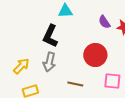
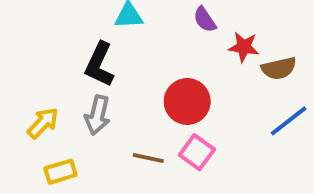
purple semicircle: (104, 22) -> (205, 20), moved
pink square: (112, 81) -> (197, 152), moved, turned 30

